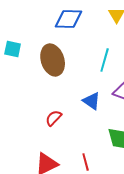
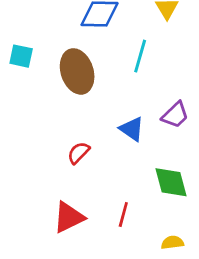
cyan line: (105, 60) -> (140, 56), moved
red line: (86, 162) -> (123, 214), turned 30

